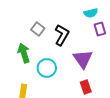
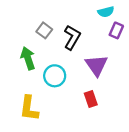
purple rectangle: (100, 29) -> (116, 30), turned 40
red rectangle: (86, 87) -> (91, 99), moved

